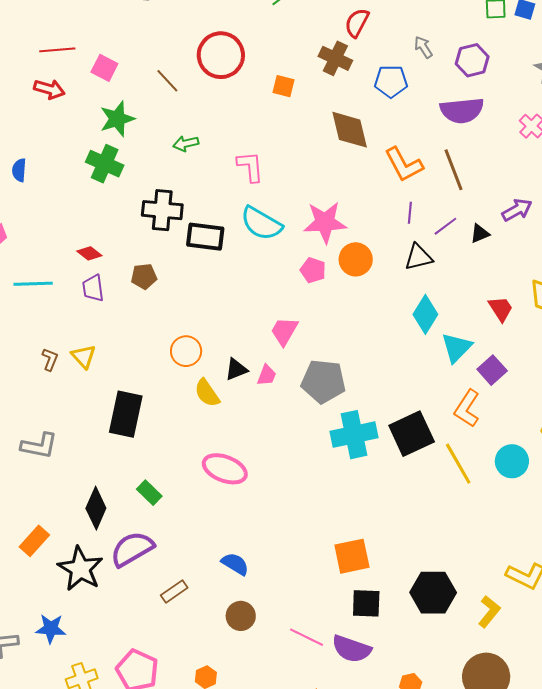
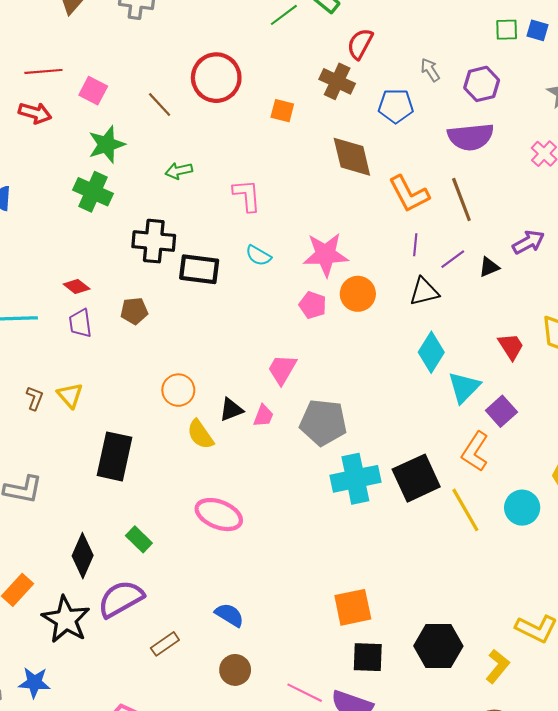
cyan semicircle: (261, 223) -> (258, 256), size x0.6

